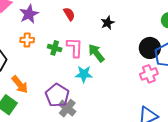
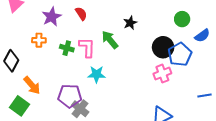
purple star: (29, 14) -> (52, 17), moved
black star: (108, 23) -> (130, 23), moved
green arrow: (96, 53) -> (110, 40), moved
purple pentagon: (57, 95) -> (70, 96), turned -30

